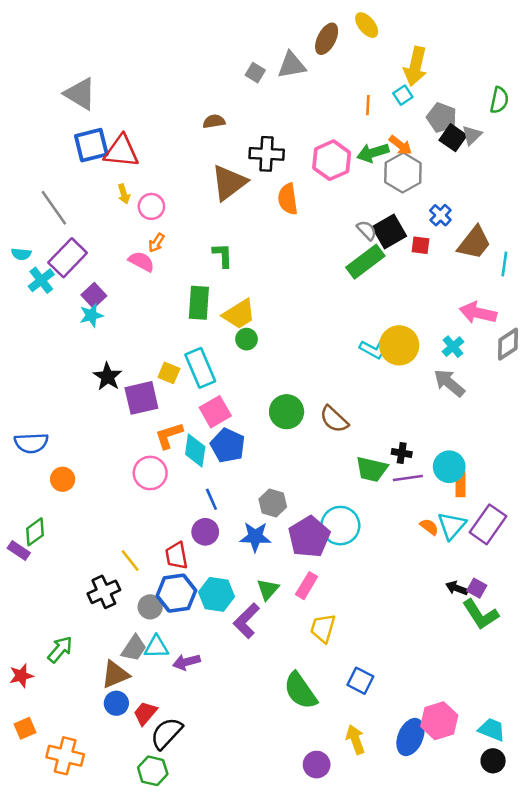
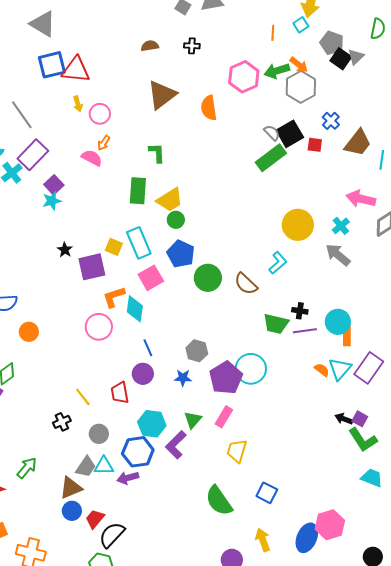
black cross: (267, 154) -> (192, 46), moved, size x0.6
cyan L-shape: (374, 349) -> (278, 263), moved, turned -70
black star: (108, 377) -> (65, 250), size x0.7
blue pentagon: (228, 445) -> (181, 254), moved
blue star: (255, 537) -> (183, 378), size x0.7
black cross: (104, 592) -> (62, 422), size x0.7
blue hexagon: (176, 593) -> (138, 452), moved
cyan trapezoid: (492, 730) -> (372, 478), moved

